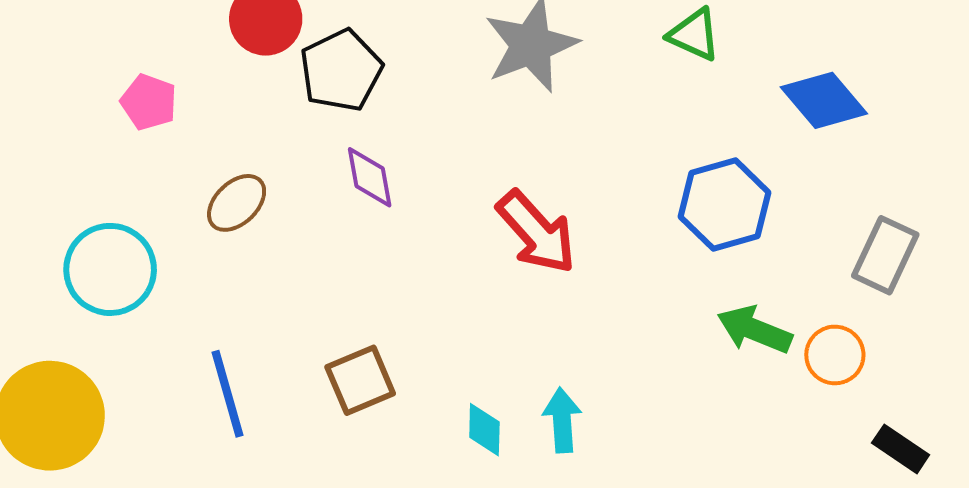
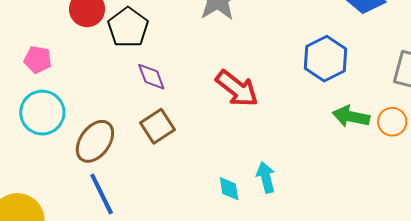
brown ellipse: (237, 203) -> (95, 141), moved, size x1.4
cyan circle: (110, 269) -> (42, 113), moved
brown square: (360, 380) -> (157, 126), moved

